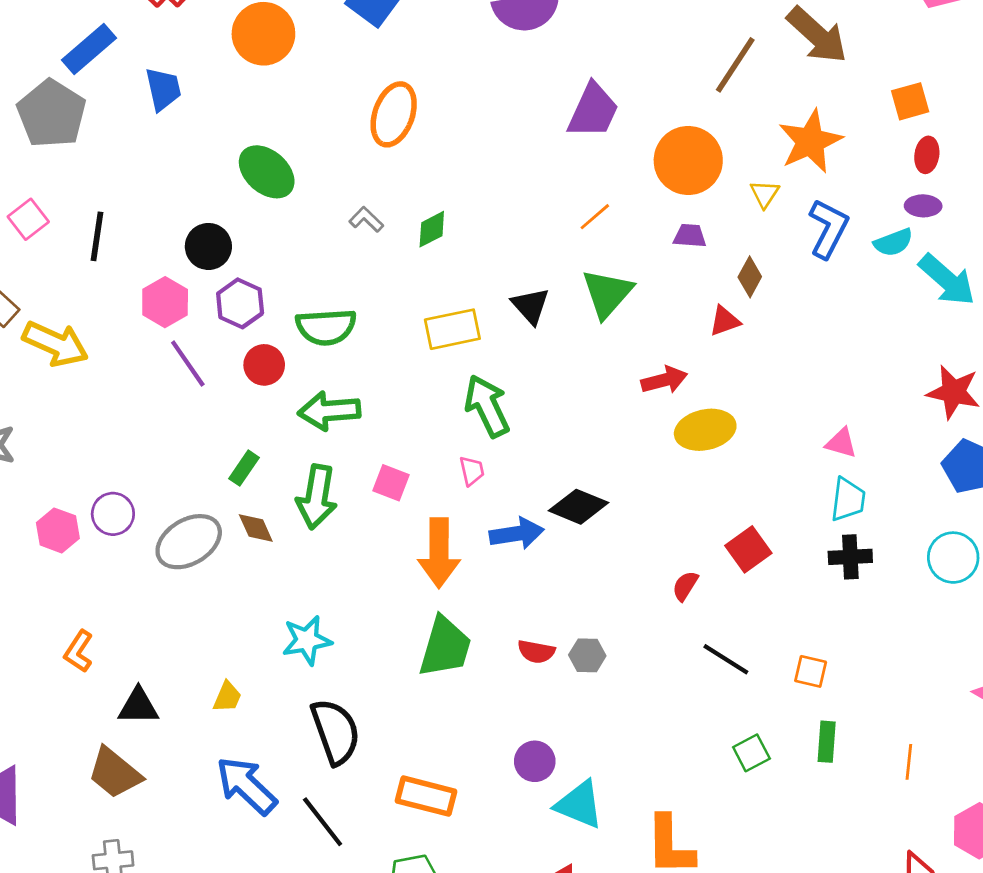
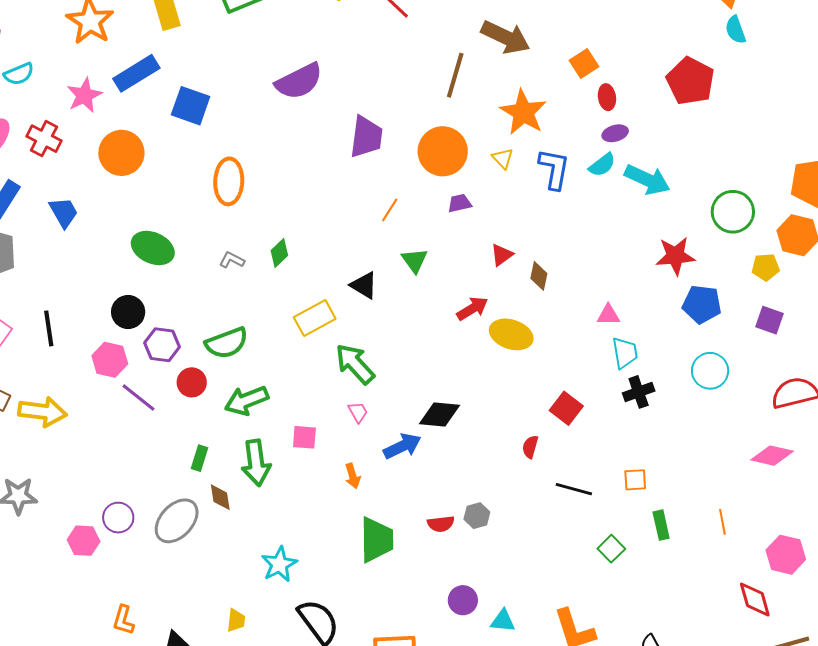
brown diamond: (750, 277) -> (539, 276), moved
green triangle: (607, 293) -> (415, 261), size x0.7
yellow ellipse: (705, 430) -> (511, 334), turned 48
brown diamond: (256, 528) -> (220, 497), turned 32
orange arrow: (439, 553) -> (353, 476), size x0.5
cyan triangle: (579, 805) -> (503, 621), size x0.7

